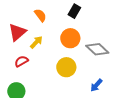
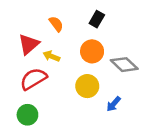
yellow arrow: (36, 42) -> (51, 56), turned -112
red semicircle: (21, 61) -> (33, 79), size x1.6
blue arrow: (96, 85) -> (114, 104), moved

